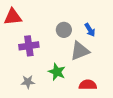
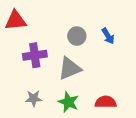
gray triangle: (80, 51) -> (70, 68), moved
green star: (57, 72) -> (68, 102), moved

